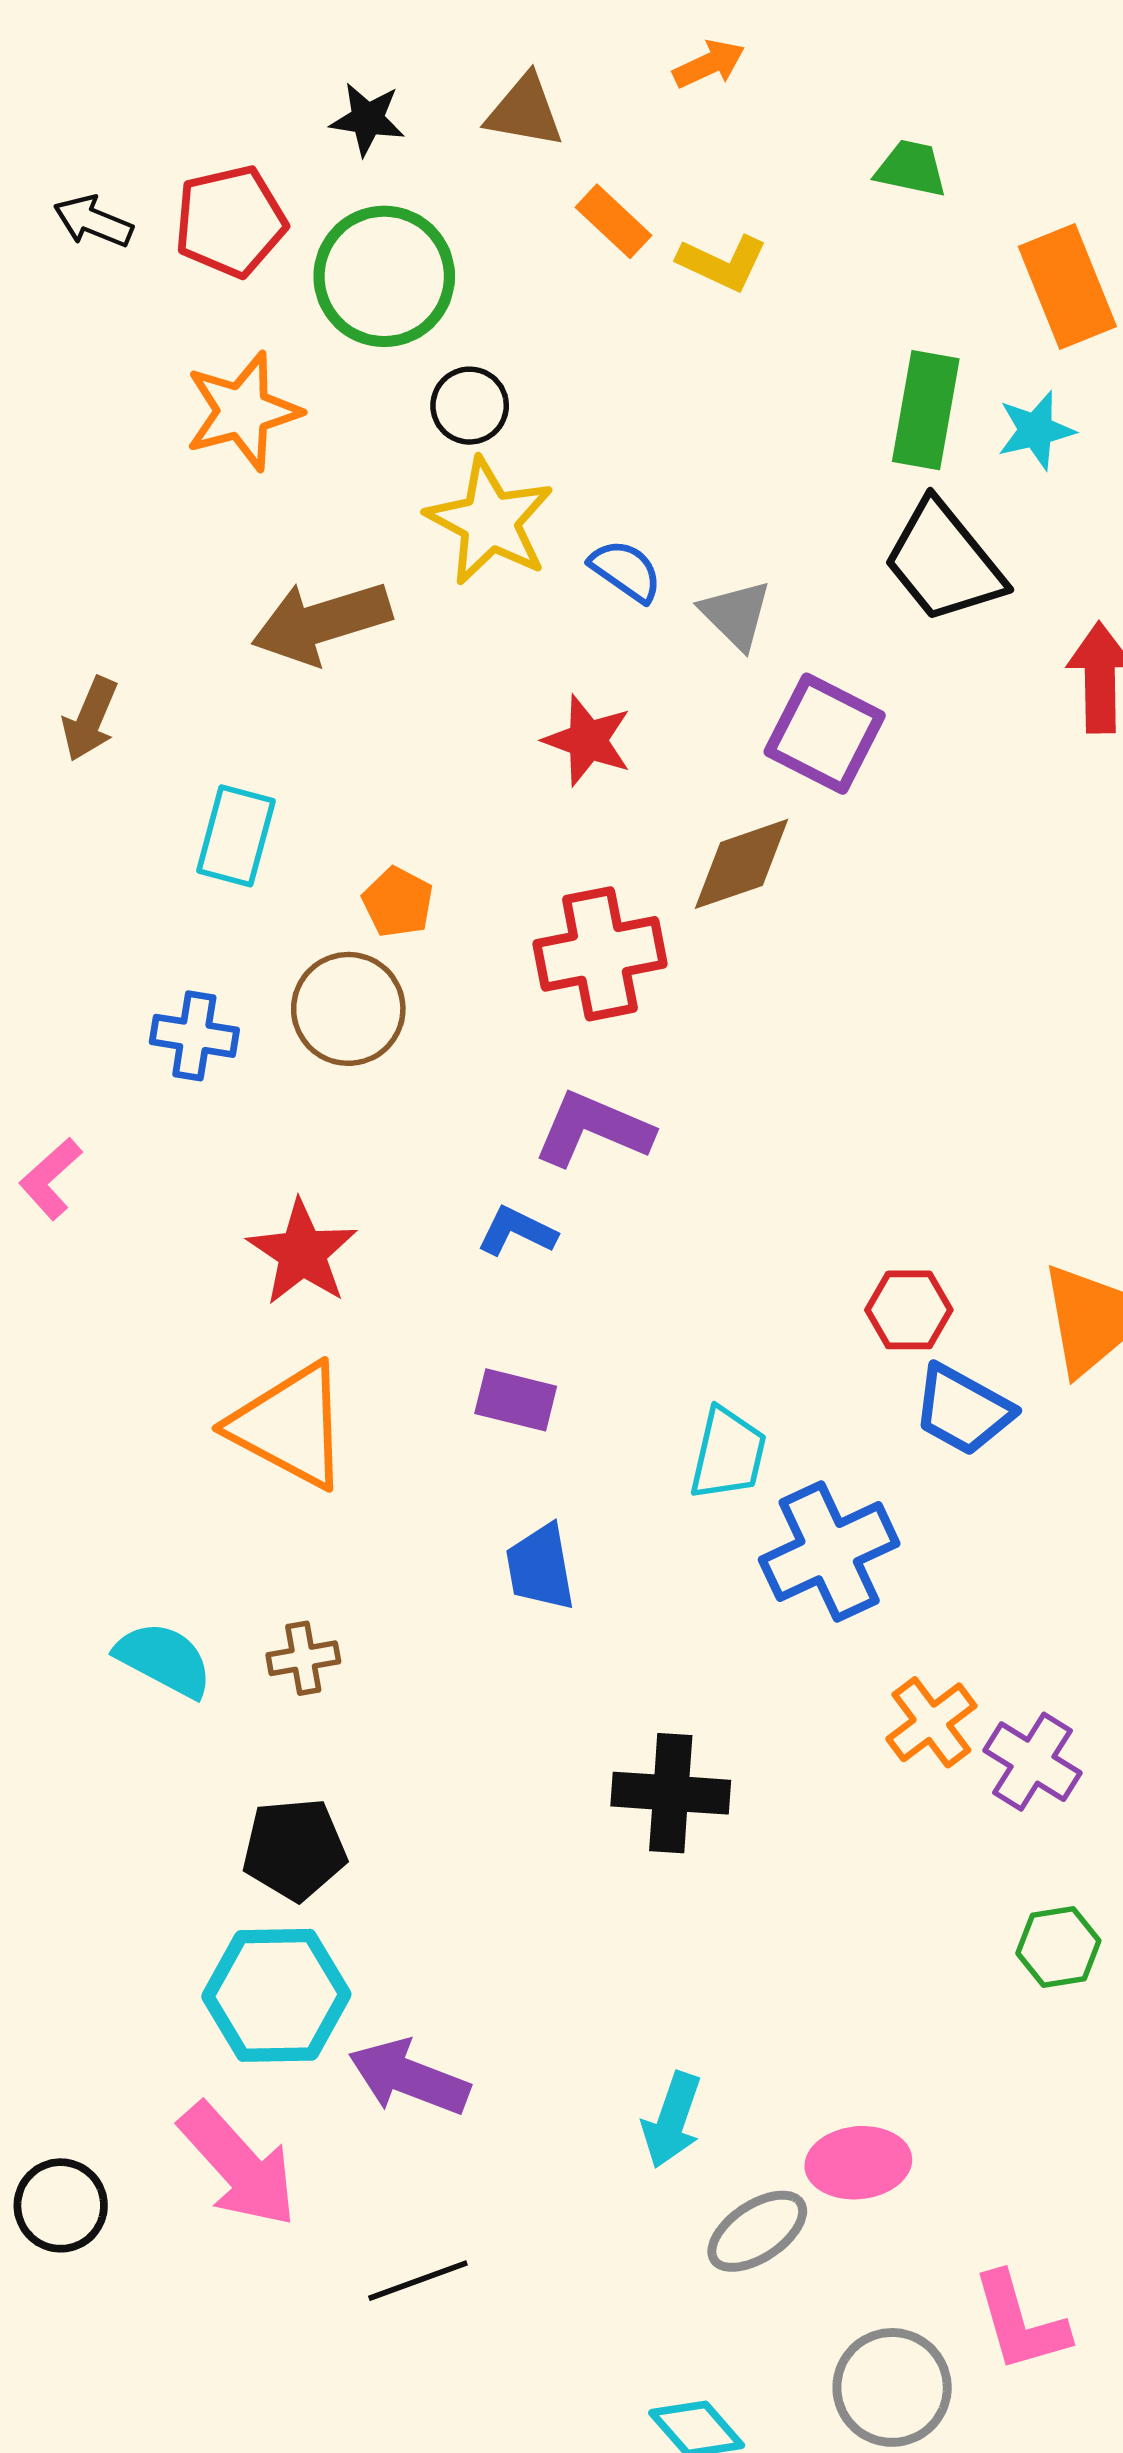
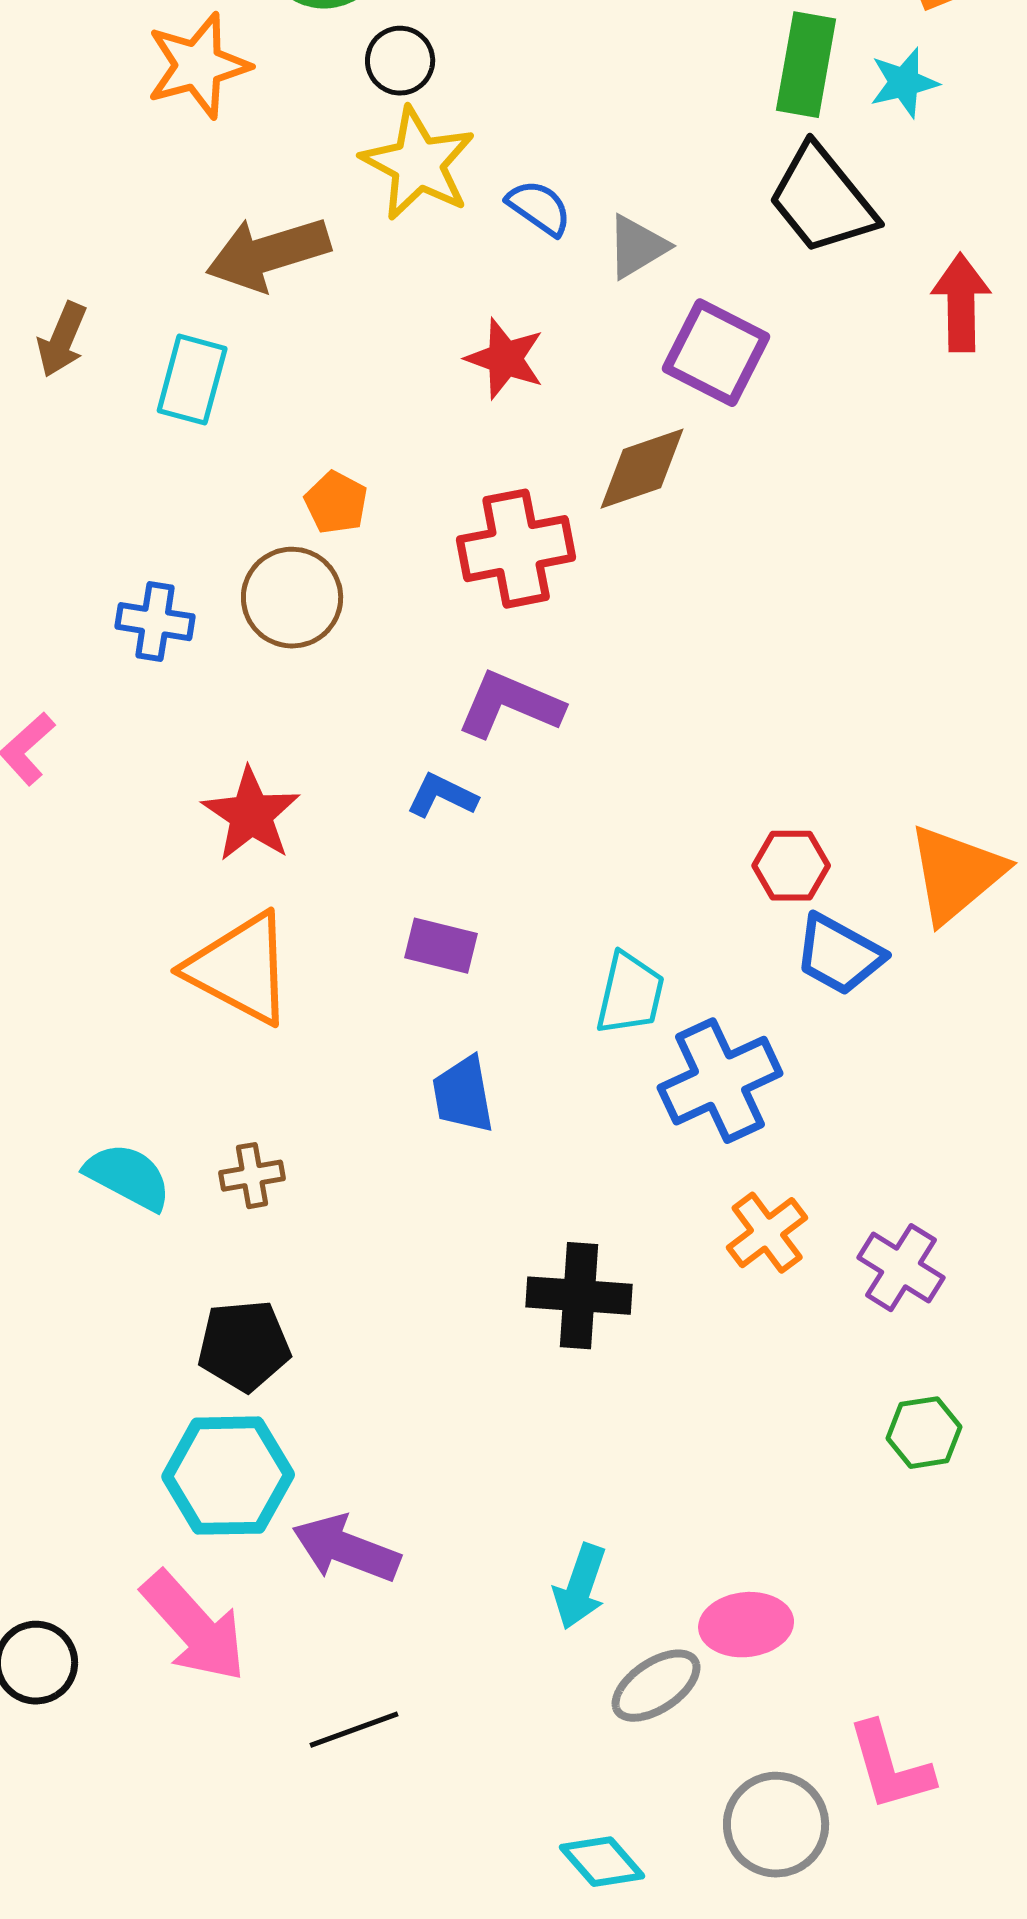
gray triangle: (736, 615) -> (637, 247), turned 44
cyan rectangle: (236, 836) -> (192, 380), moved
orange cross: (931, 1722) -> (767, 1233), moved

